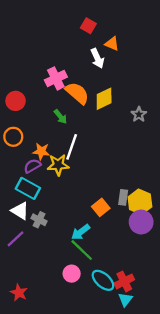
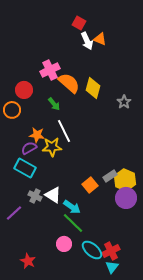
white arrow: (97, 58) -> (87, 41), moved
yellow diamond: (104, 99) -> (93, 88), turned -50
red circle: (16, 101) -> (24, 90), moved
orange circle: (13, 137) -> (12, 110), moved
white line: (72, 147) -> (64, 131), turned -45
gray rectangle: (123, 197) -> (110, 176), turned 48
white triangle: (20, 211) -> (53, 195), moved
cyan arrow: (81, 232) -> (72, 207), turned -108
red star: (19, 293) -> (28, 261), moved

